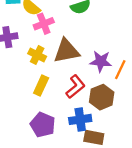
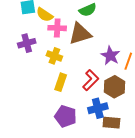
pink cross: (44, 24) -> (57, 28), turned 30
brown triangle: (66, 51) -> (80, 34), moved
purple star: (101, 61) -> (110, 56), turned 30

